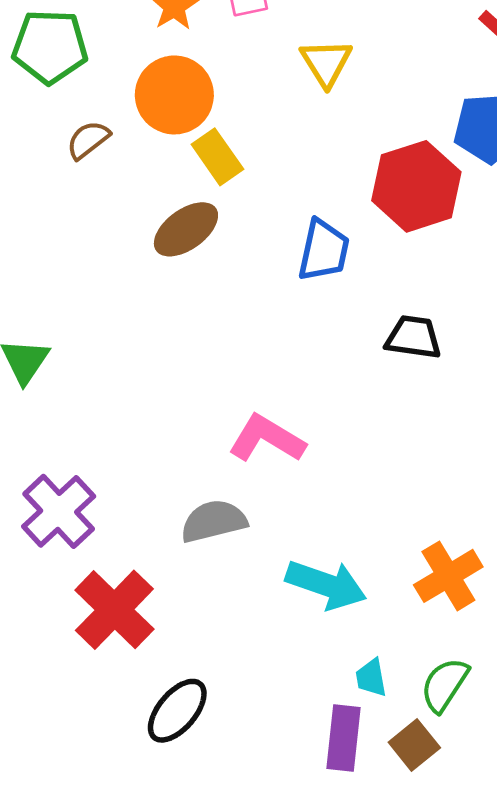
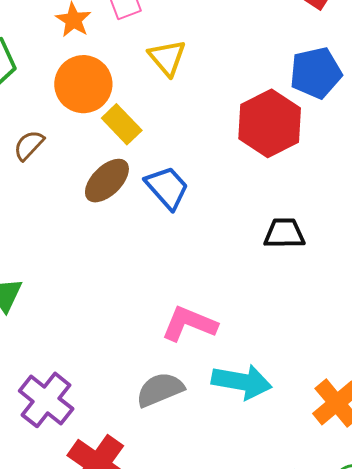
yellow triangle: (326, 63) -> (167, 58), moved
brown semicircle: (88, 140) -> (29, 145), moved
blue trapezoid: (324, 250) -> (167, 188), moved, turned -45
cyan arrow: (326, 585) -> (242, 382), moved

